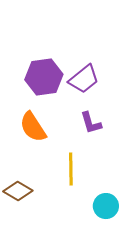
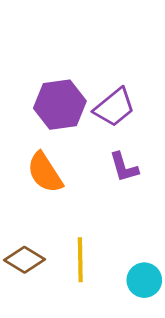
yellow line: (71, 169) -> (80, 260), moved

